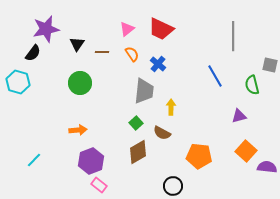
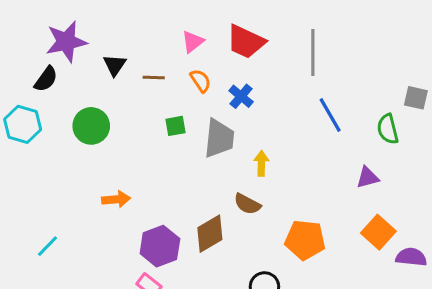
gray line: (233, 36) -> (313, 53), moved
green circle: (80, 83) -> (91, 126), moved
green square: (136, 123) -> (176, 126), moved, turned 32
purple hexagon: (91, 161) -> (160, 246), moved

